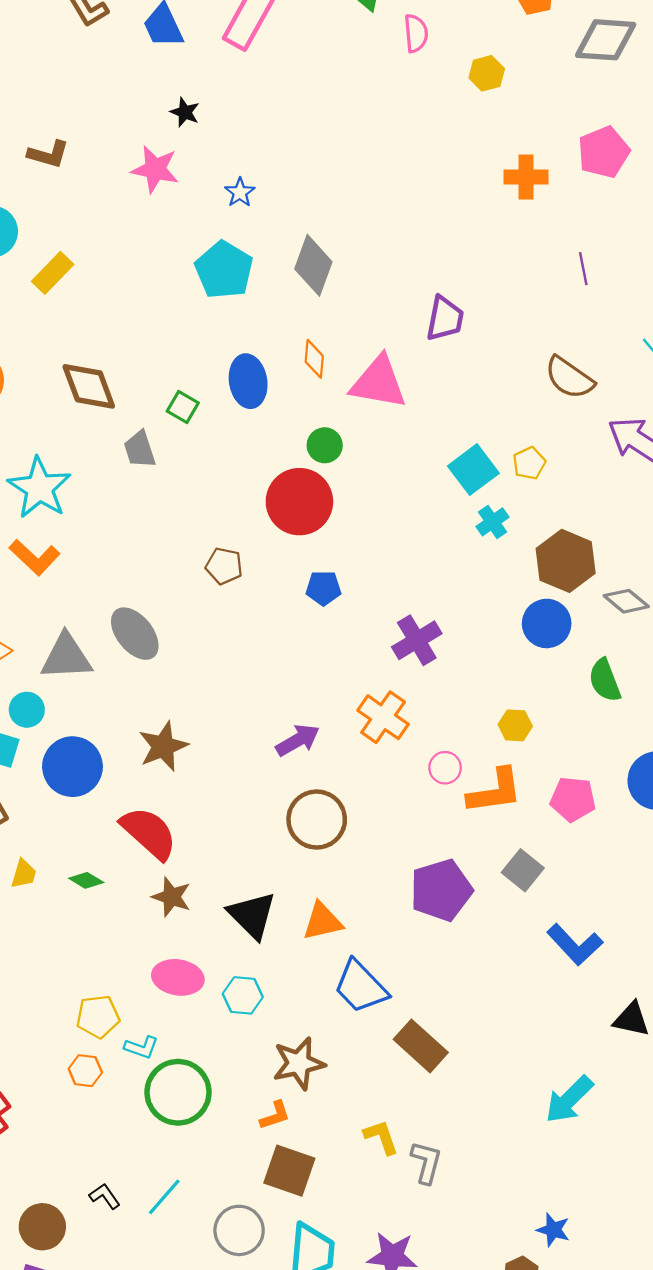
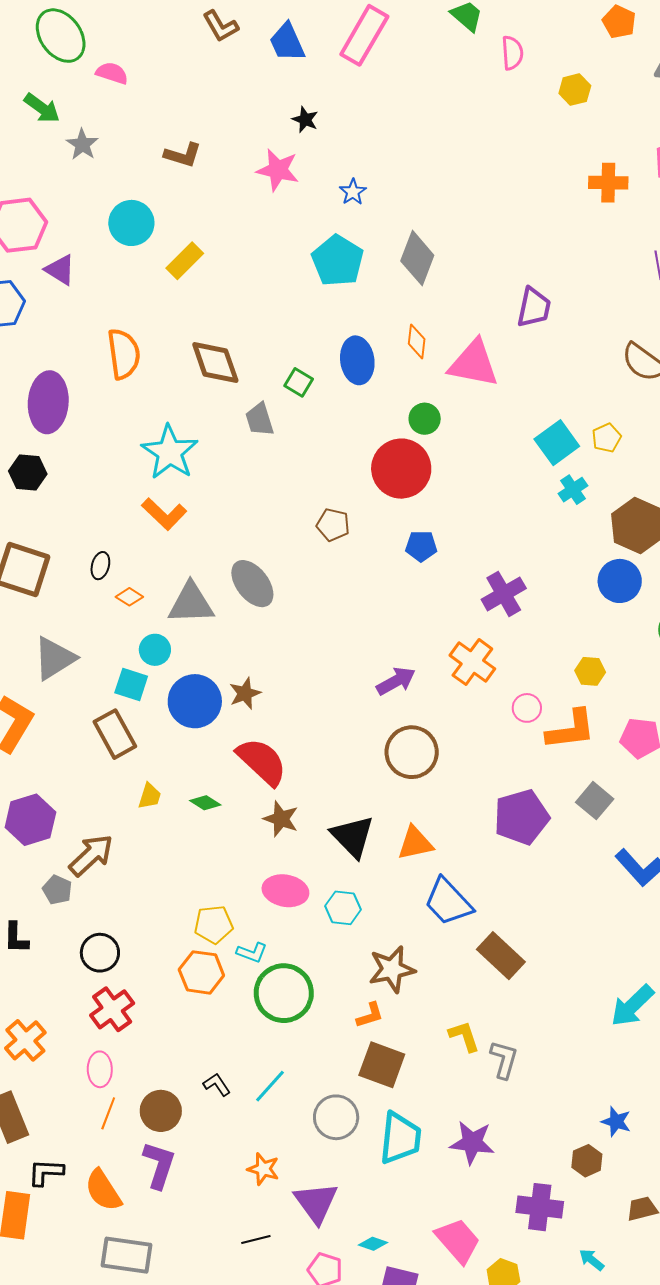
brown star: (163, 746) -> (245, 693), moved, size x0.7
orange hexagon: (85, 1071) -> (201, 972), size x1.5

